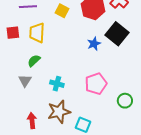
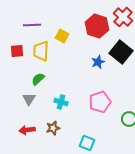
yellow square: (62, 11) -> (62, 36), moved
brown star: (59, 112) -> (53, 128), moved, size x0.6
red arrow: (32, 121) -> (27, 130), moved, turned -91

